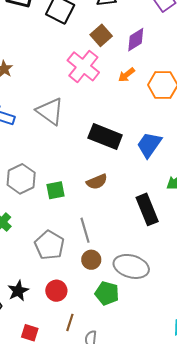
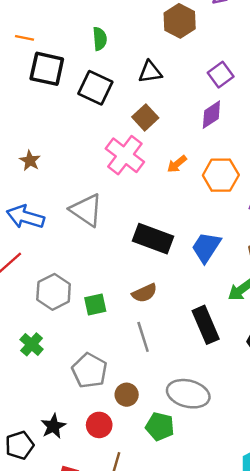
purple diamond: (136, 40) -> (211, 115), moved
gray line: (85, 230) -> (143, 337), moved
brown circle: (91, 260) -> (127, 395), moved

